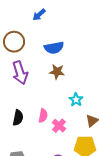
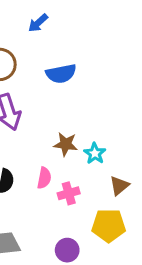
brown star: (57, 72) -> (66, 144), moved
pink cross: (59, 126) -> (69, 193), turned 32

